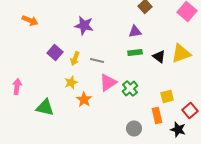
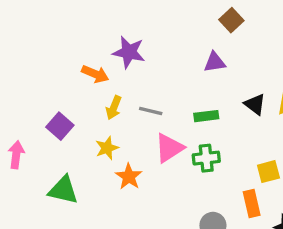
orange arrow: (30, 20) -> (95, 74), moved
purple square: (55, 52) -> (60, 126), moved
green rectangle: (135, 52) -> (206, 116), moved
green cross: (130, 88) -> (206, 158), turned 35

